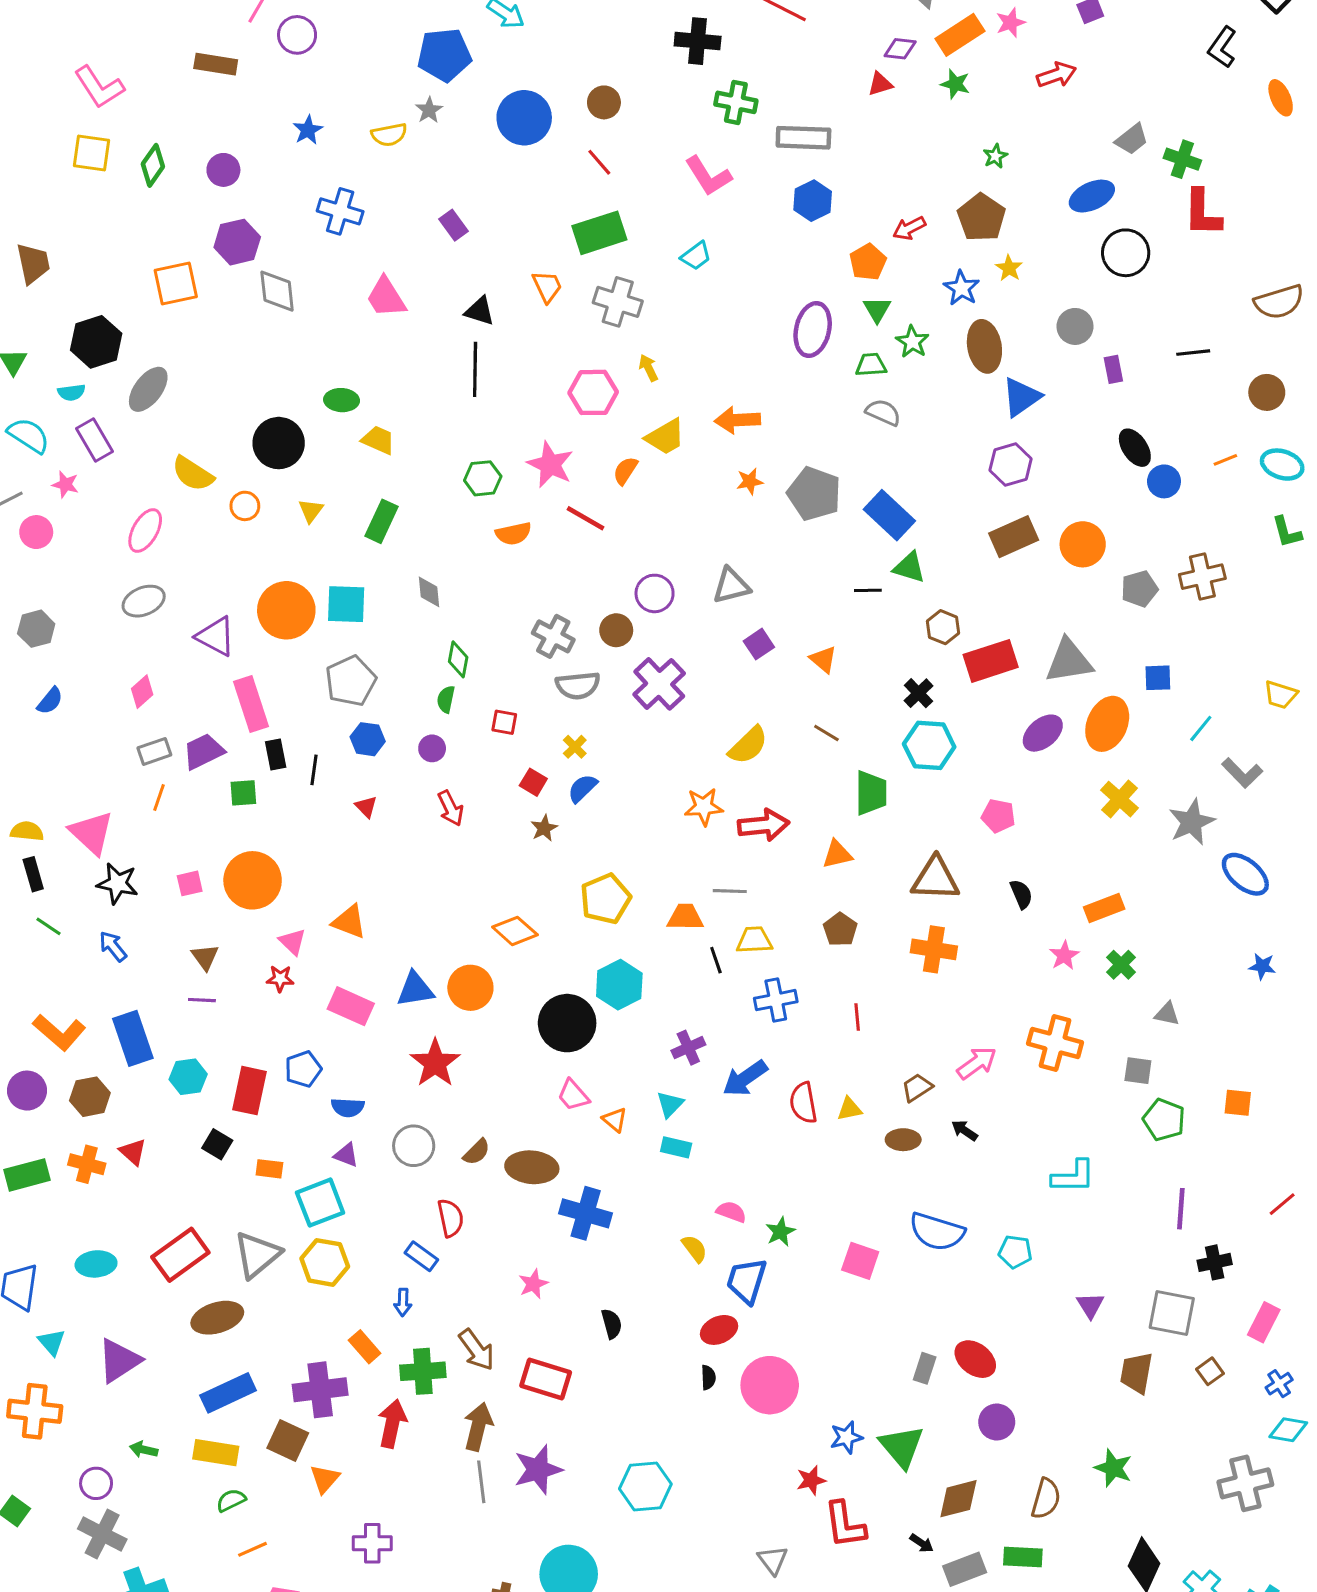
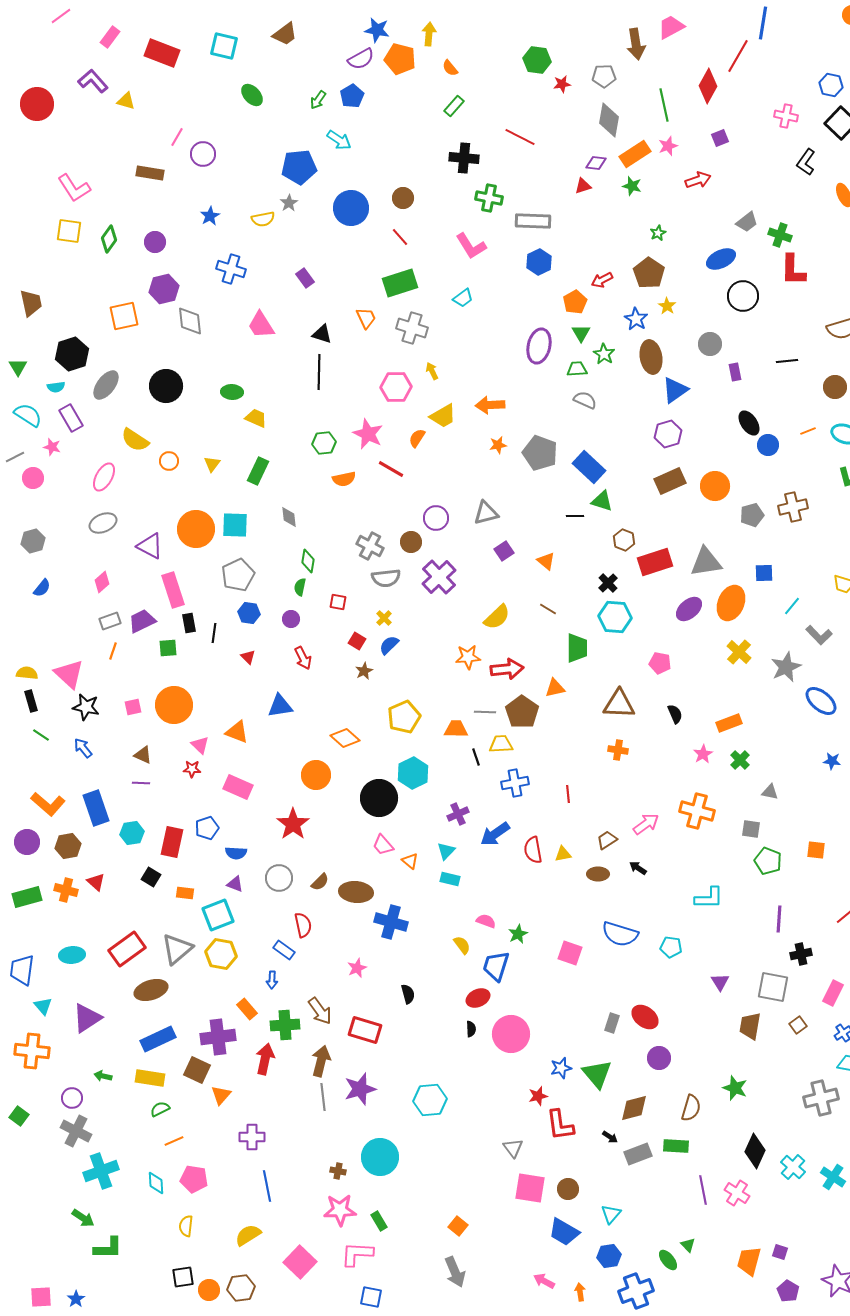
black circle: (279, 443) -> (166, 386), moved
brown pentagon: (840, 929) -> (522, 712), moved, size x1.5
orange cross: (934, 949) -> (618, 750), size x0.7
brown triangle: (205, 957) -> (143, 755), turned -30
blue triangle: (415, 989) -> (280, 706), moved

